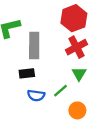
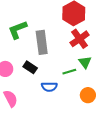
black rectangle: (27, 73) -> (30, 67), moved, turned 48
green line: (60, 91) -> (69, 72), moved, turned 32

